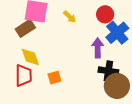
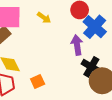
black cross: (108, 71) -> (91, 67), turned 30

